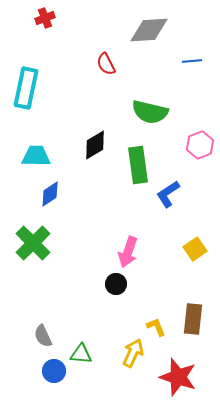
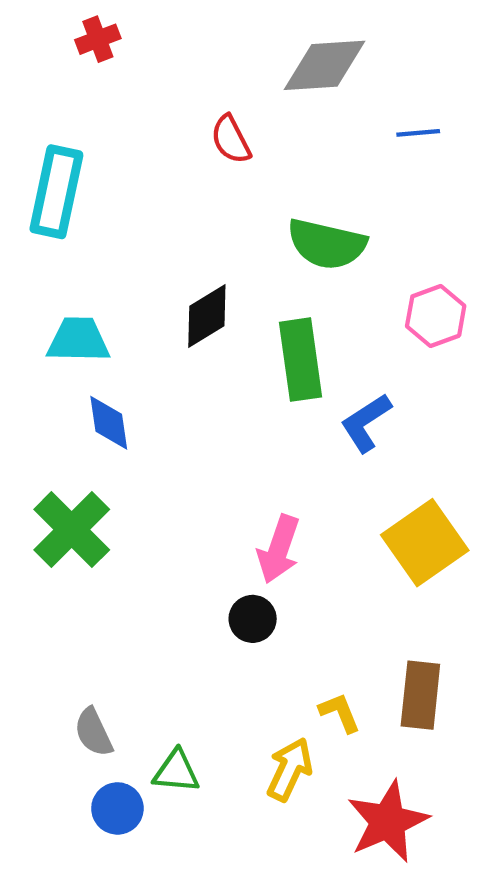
blue diamond: (50, 194) -> (109, 423), turned -64
yellow square: (195, 249) -> (425, 543), size x1.6
red star: (178, 377) -> (388, 822), turned 30

